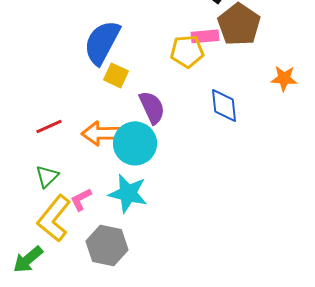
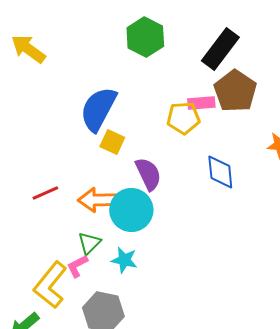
green triangle: (47, 176) -> (89, 243), moved
cyan star: (128, 193) -> (124, 260), size x0.7

